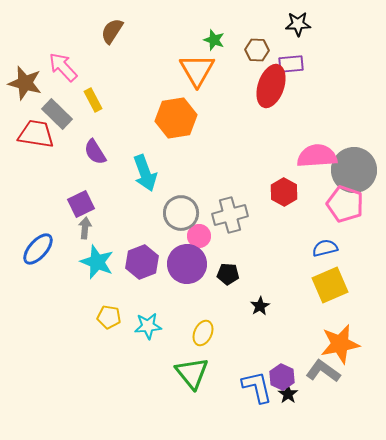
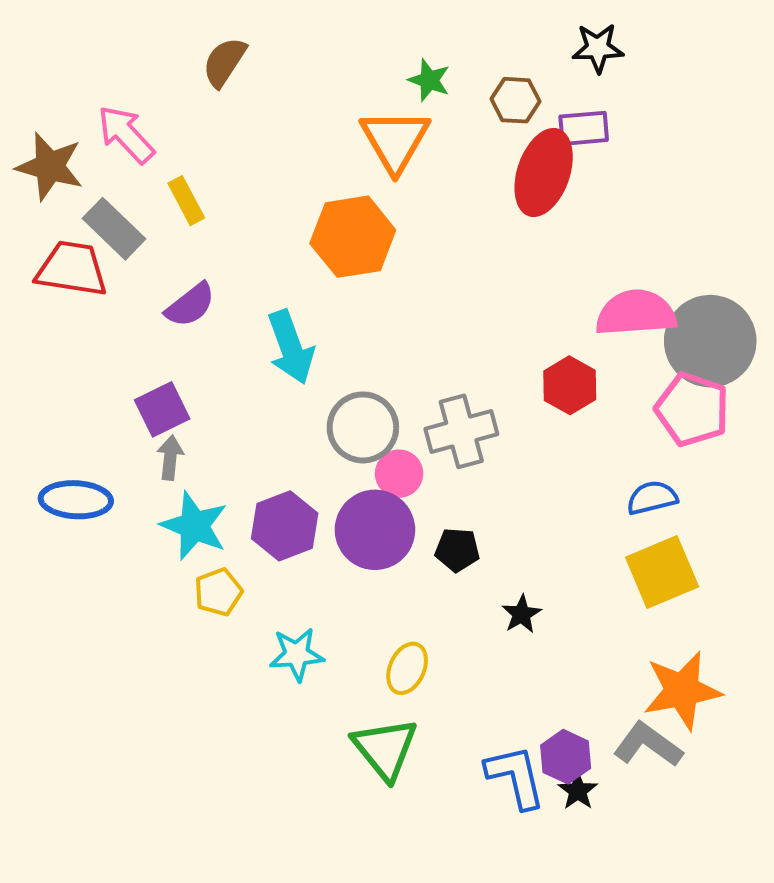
purple semicircle: (95, 152) -> (190, 305), turned -96
blue ellipse: (38, 249) -> (76, 500), turned 52
yellow pentagon: (109, 317) -> (218, 592), moved, turned -30

